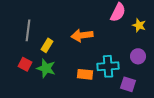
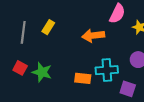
orange arrow: (82, 35) -> (93, 36), moved
yellow rectangle: (47, 45) -> (48, 27), moved

